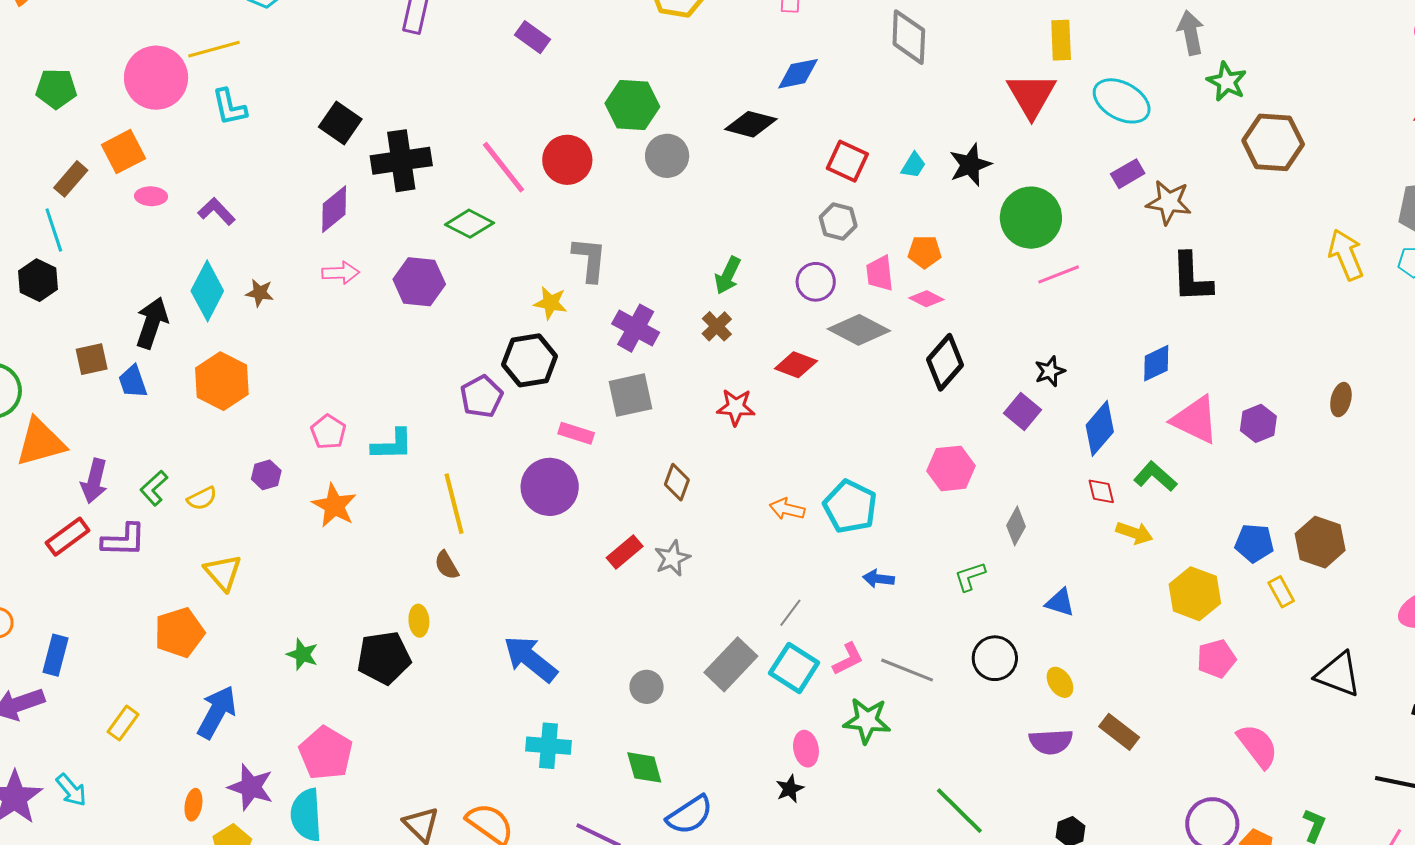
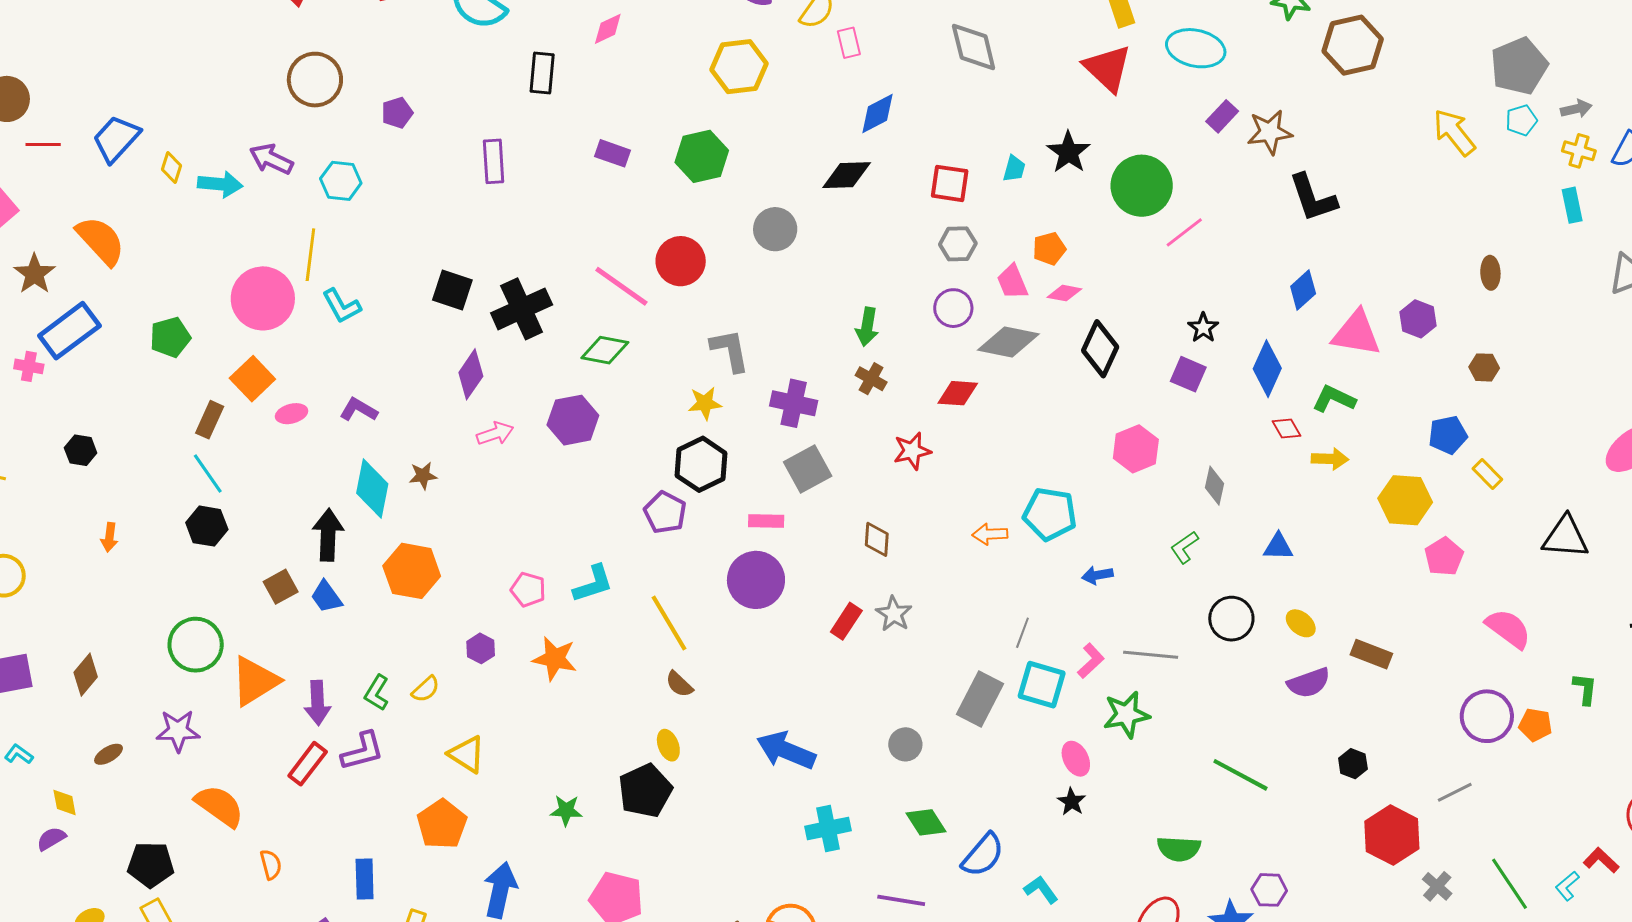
yellow line: (214, 49) -> (310, 255), turned -51
green hexagon: (632, 105) -> (702, 156), moved
brown hexagon: (1320, 542) -> (1484, 367), moved, size x0.6
blue rectangle: (56, 655) -> (365, 879), moved

